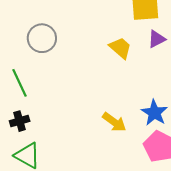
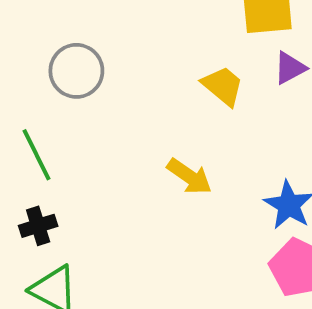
yellow arrow: (114, 122) -> (189, 176), moved

